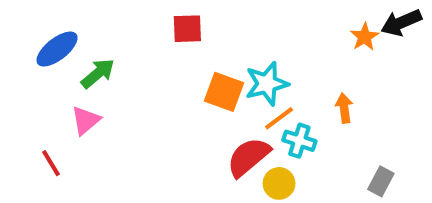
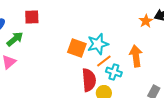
red square: (187, 29) -> (32, 17), moved
orange arrow: (344, 108) -> (136, 56), size x1.5
red semicircle: (248, 157) -> (89, 80), turned 125

